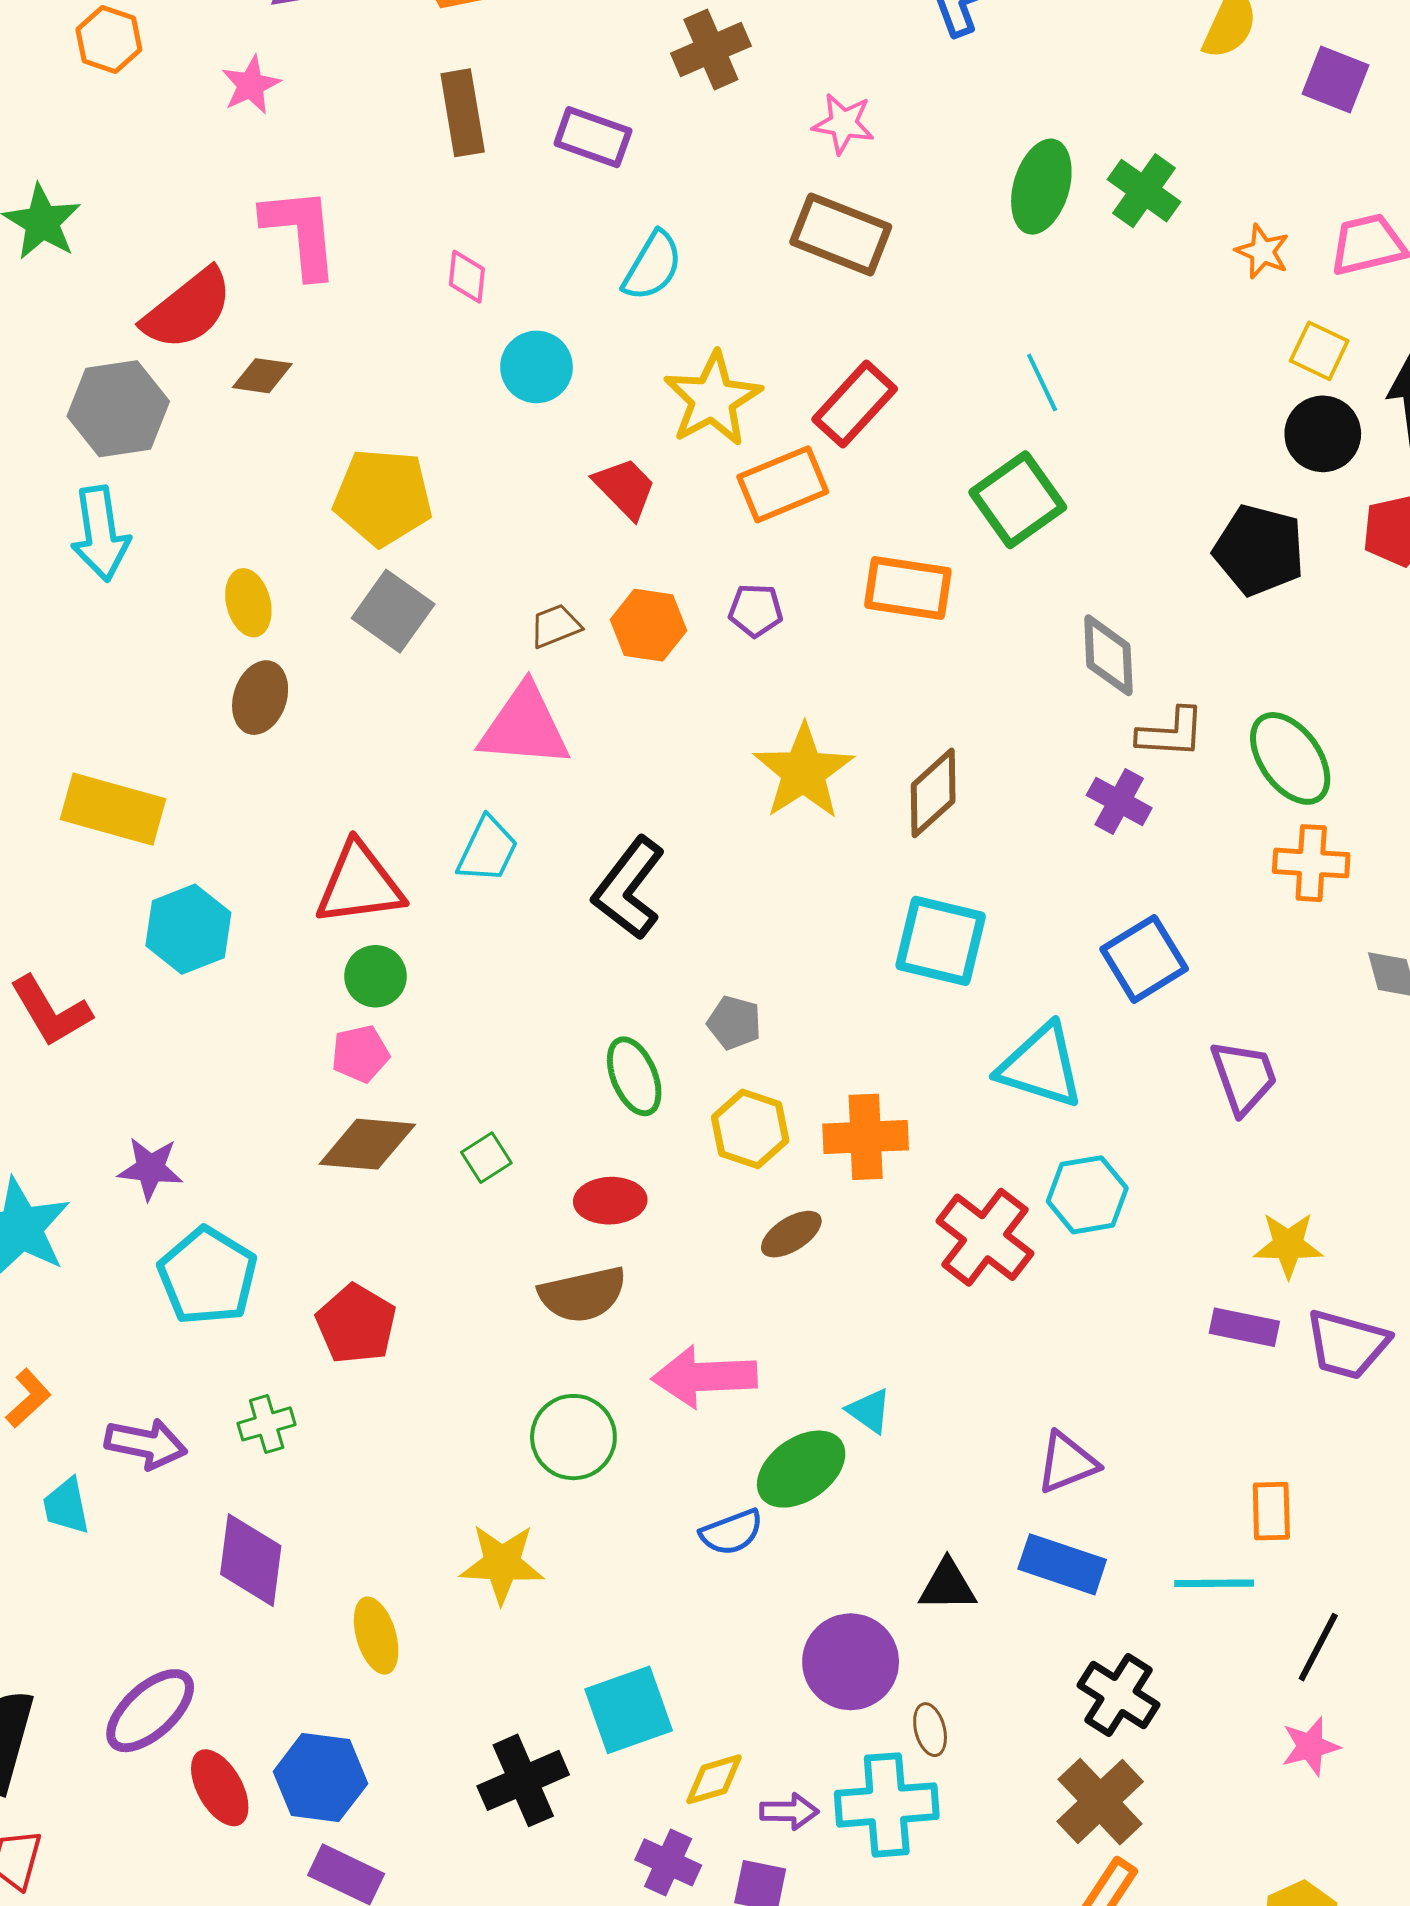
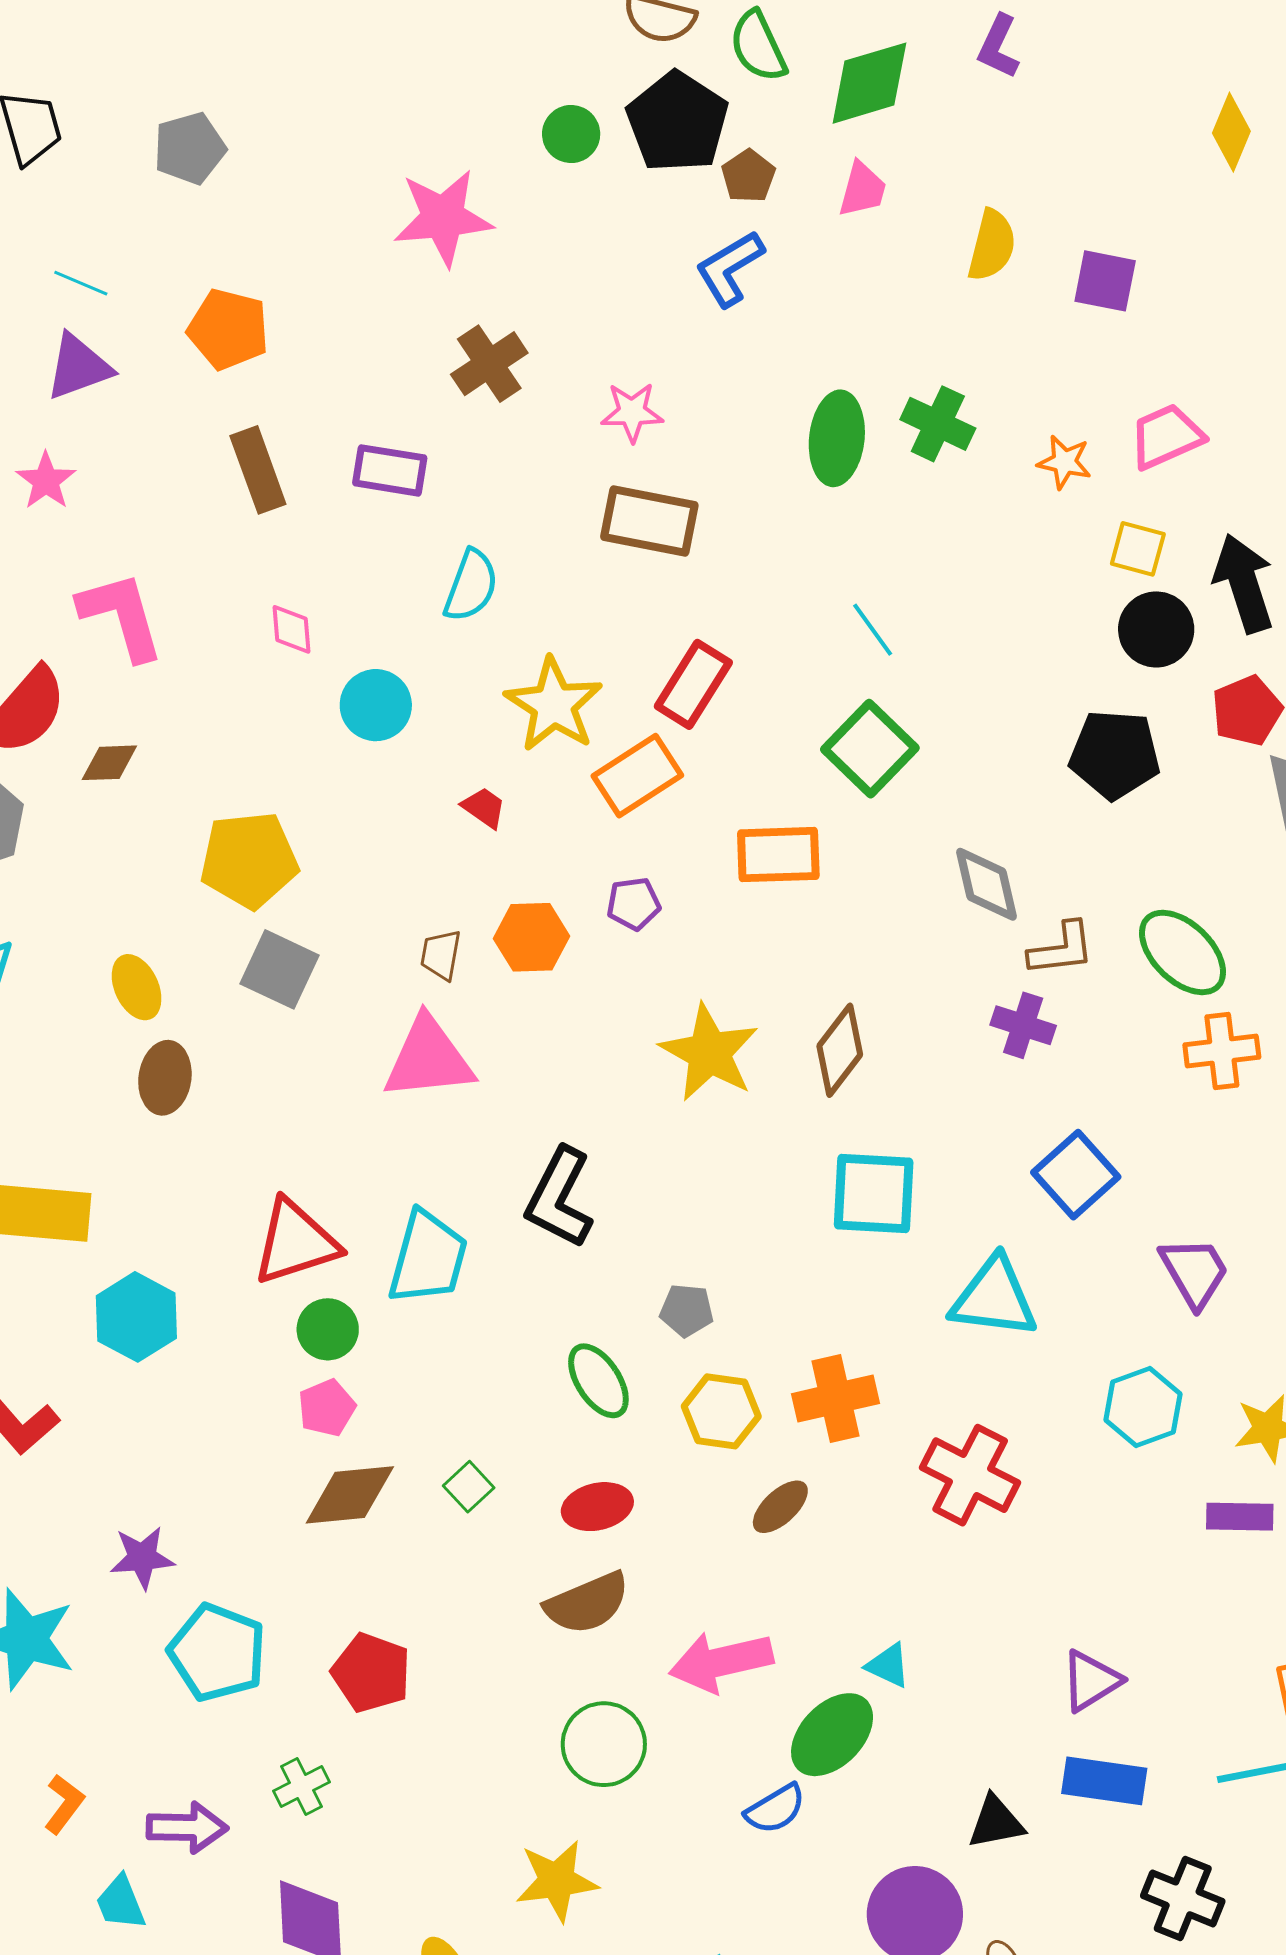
red trapezoid: (625, 488) -> (484, 808), size x0.7
brown trapezoid: (555, 626) -> (441, 955), turned -48
cyan trapezoid: (487, 850) -> (428, 1258), moved, size x1.4
cyan hexagon: (1087, 1195) -> (1143, 1407), moved

